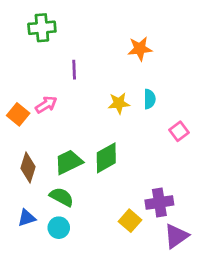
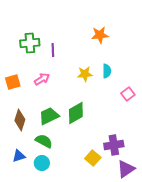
green cross: (42, 28) -> (30, 43), moved
pink arrow: (46, 105) -> (42, 79), moved
orange square: (18, 114) -> (13, 82), turned 35

